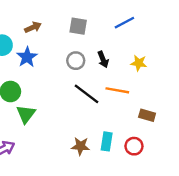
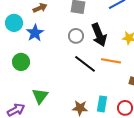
black arrow: (103, 59) -> (99, 35), size x1.6
green triangle: (26, 114) -> (40, 96), moved

